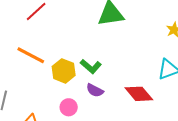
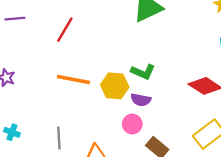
purple semicircle: (95, 90) -> (141, 100), moved

